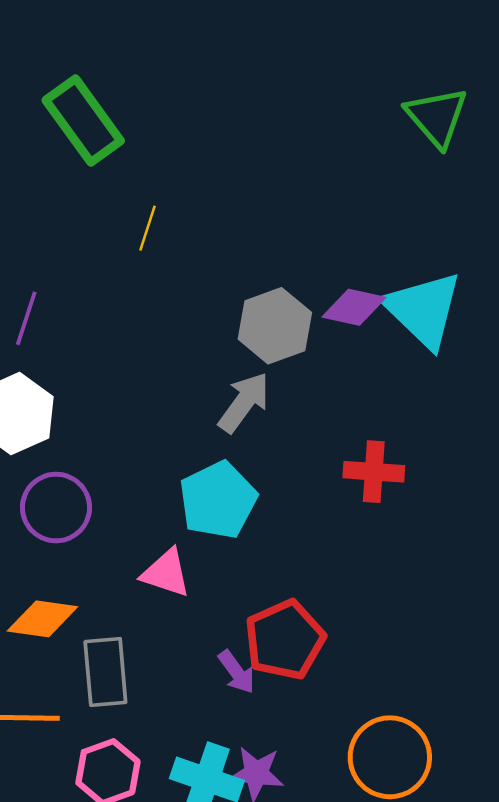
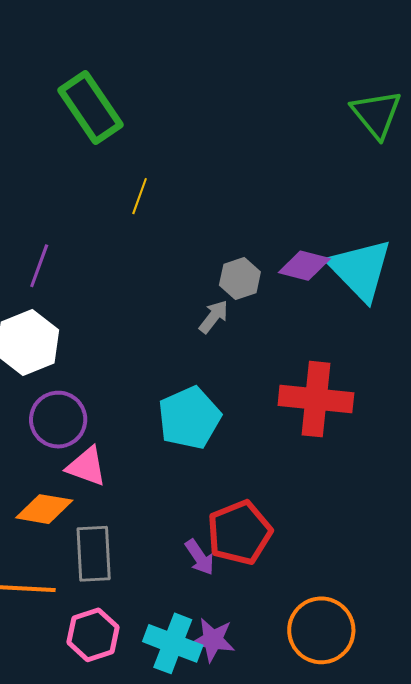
gray hexagon: (275, 326) -> (240, 278), size x0.7
gray arrow: (244, 402) -> (214, 317), moved, size x0.7
red cross: (374, 472) -> (316, 399), size x1.5
pink triangle: (166, 573) -> (87, 466), moved

